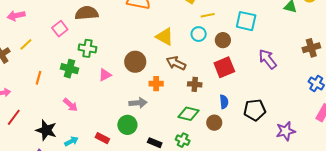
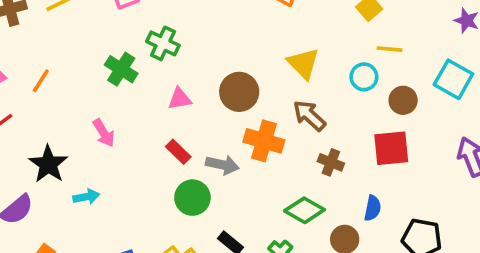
orange line: (39, 78) -> (41, 81), moved
orange cross: (156, 84) -> (264, 141), size x1.5
red rectangle: (102, 138) -> (178, 152), moved

